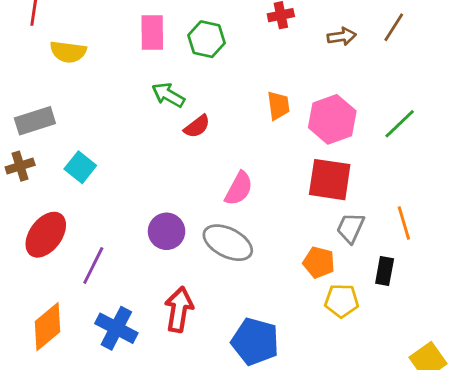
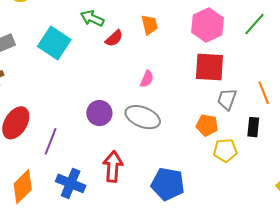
orange trapezoid: (278, 106) -> (149, 25), moved
cyan square: (80, 167) -> (54, 43), moved, size x1.5
pink semicircle: (239, 189) -> (147, 79), size x0.7

